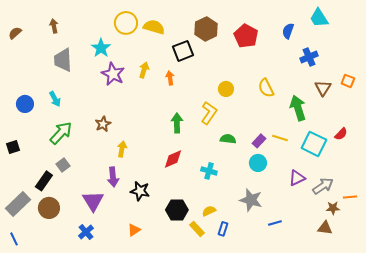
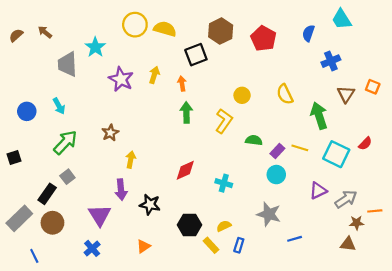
brown arrow: (54, 26) -> (45, 32), moved, turned -40
cyan star: (101, 48) -> (95, 47), moved
green arrow: (177, 123) -> (186, 112), moved
green semicircle: (228, 139) -> (254, 140), moved
blue line: (14, 239) -> (34, 256), moved

